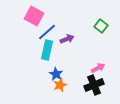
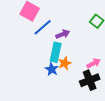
cyan rectangle: (47, 50) -> (56, 52), moved
orange star: (60, 85) -> (65, 63), moved

